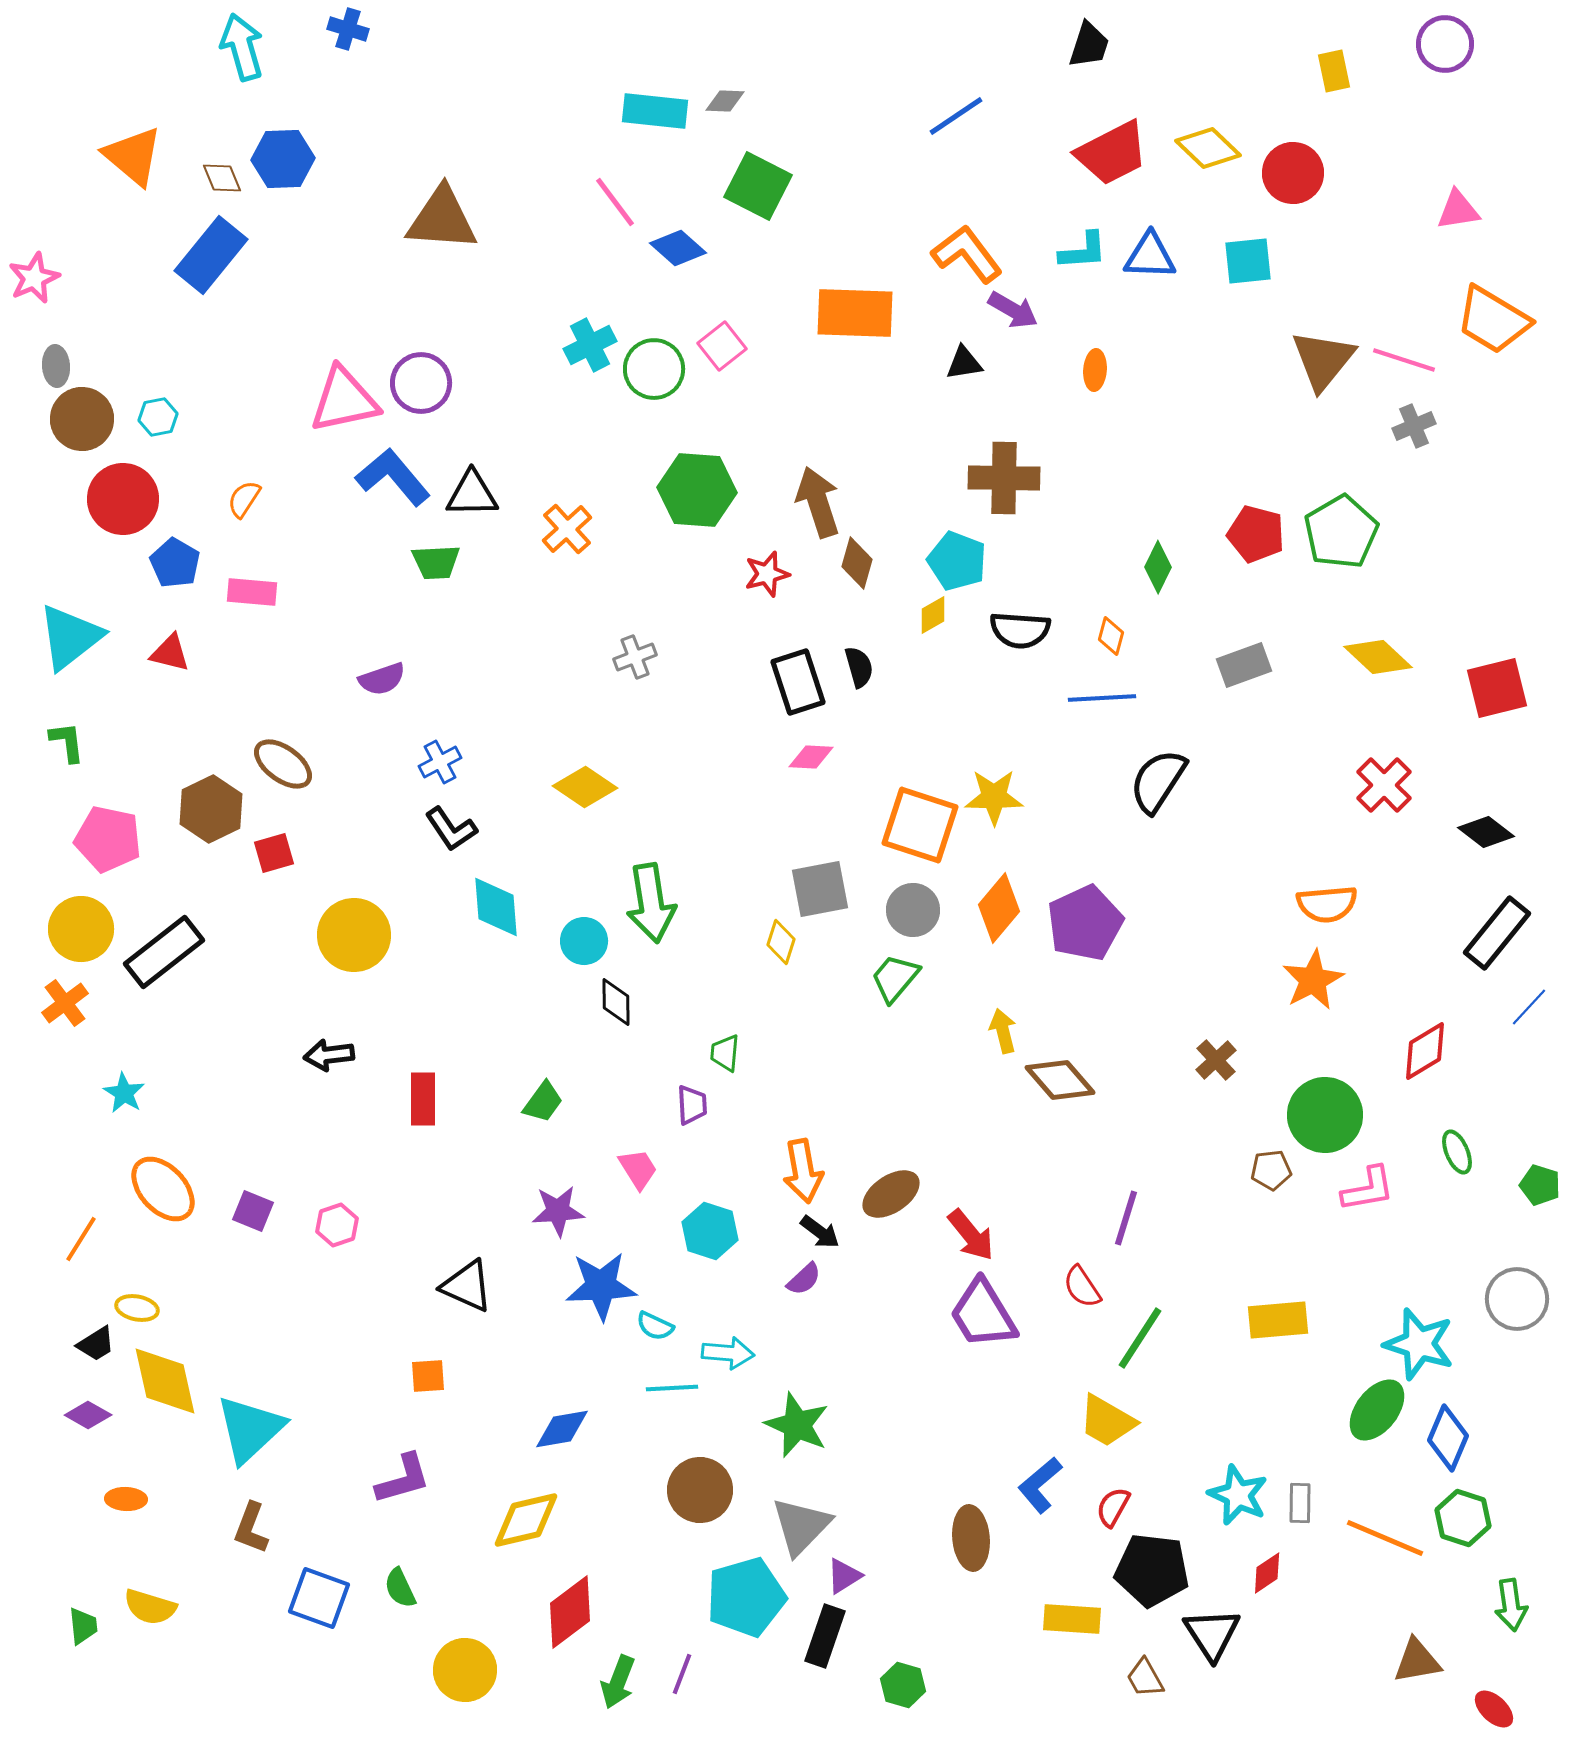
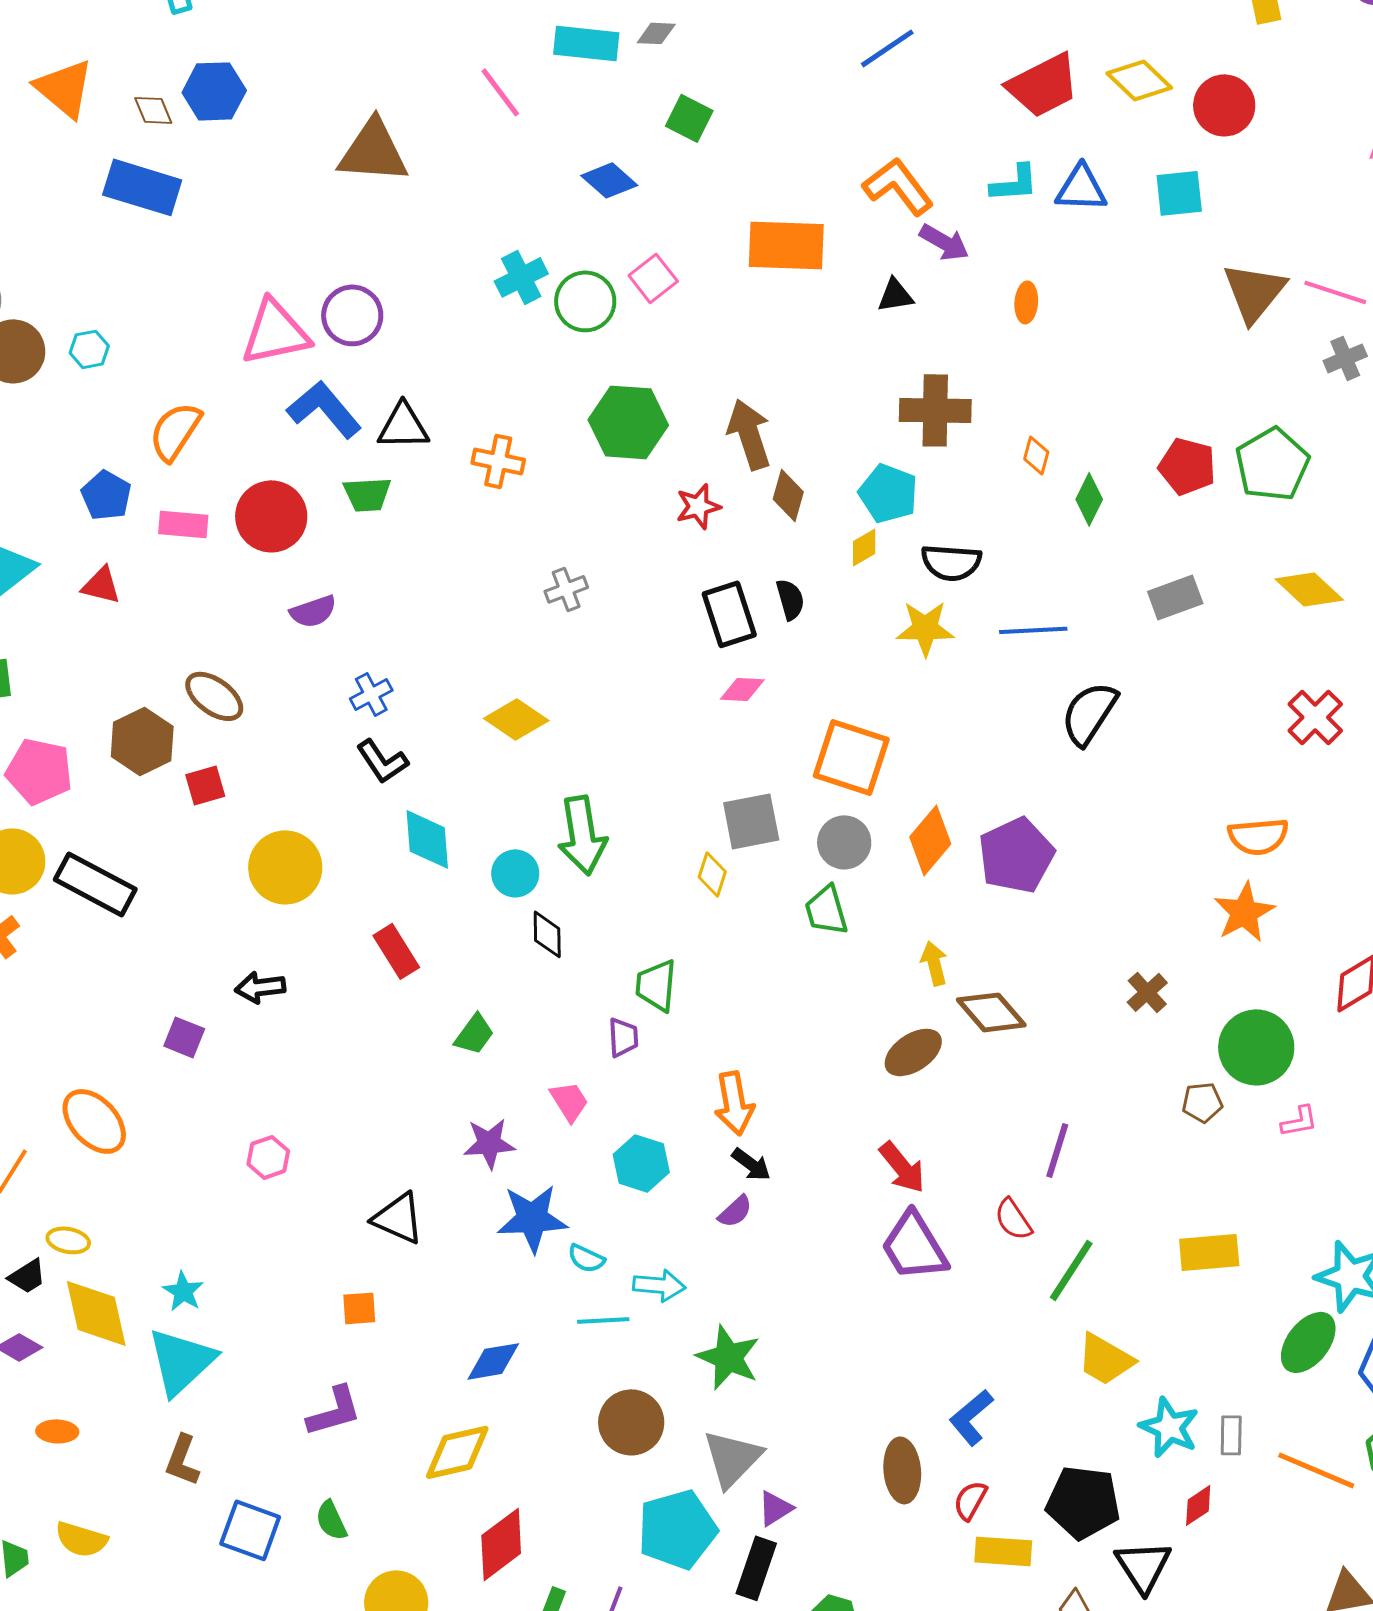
green square: (758, 186) -> (689, 118), size x0.7
pink line: (615, 202) -> (500, 92), moved
blue rectangle: (211, 255) -> (142, 187), turned 68
red circle: (123, 499) -> (271, 516), moved
orange semicircle: (244, 499) -> (175, 431), size x1.6
orange cross: (567, 529) -> (498, 461), turned -36
orange diamond: (1111, 636) -> (1036, 455), moved
yellow star: (994, 797) -> (925, 628), moved
black rectangle: (164, 952) -> (95, 884), turned 66
green trapezoid: (895, 978) -> (826, 910), turned -56
green trapezoid: (725, 1053) -> (656, 985), size x1.4
cyan star: (124, 1093) -> (183, 1291), moved
red rectangle: (423, 1099) -> (396, 951), moved, turned -32
pink L-shape: (1368, 1189) -> (1299, 1121), size x0.7
brown ellipse: (891, 1194) -> (913, 1052), moved
purple square: (253, 1211) -> (184, 1037), moved
yellow trapezoid: (1107, 1421) -> (1105, 1359), moved
red semicircle: (1113, 1507) -> (970, 1500), moved

